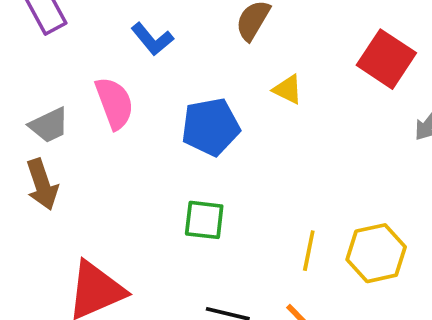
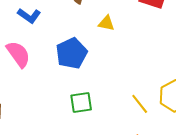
yellow line: (309, 251) -> (140, 104), turned -35

